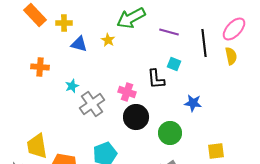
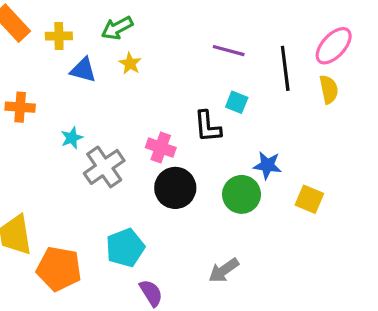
green arrow: (131, 18) -> (117, 28), moved, size x0.7
green circle: (170, 133) -> (242, 194), moved
yellow square: (216, 151) -> (309, 199), moved, turned 30

